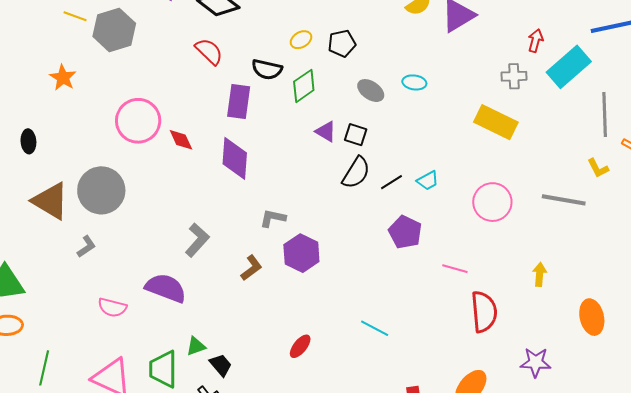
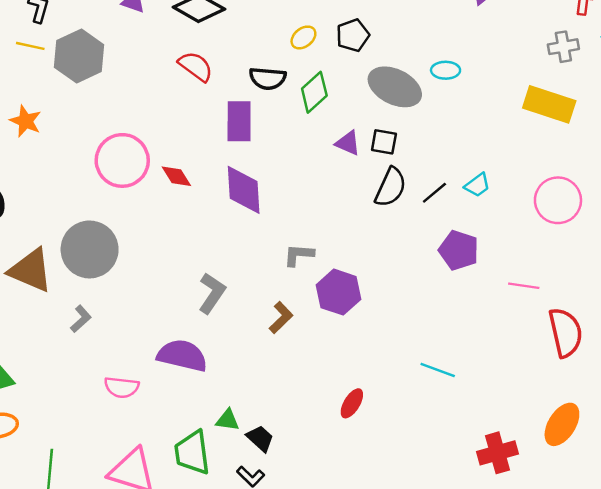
gray ellipse: (371, 91) -> (395, 87), size x1.6
green triangle: (196, 346) -> (228, 420), turned 35

